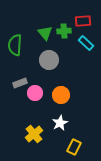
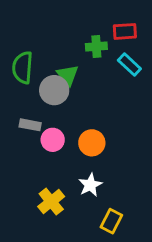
green triangle: (45, 33) -> (68, 75), moved
gray circle: (49, 60) -> (54, 90), moved
gray rectangle: (20, 83) -> (30, 125), turned 32

